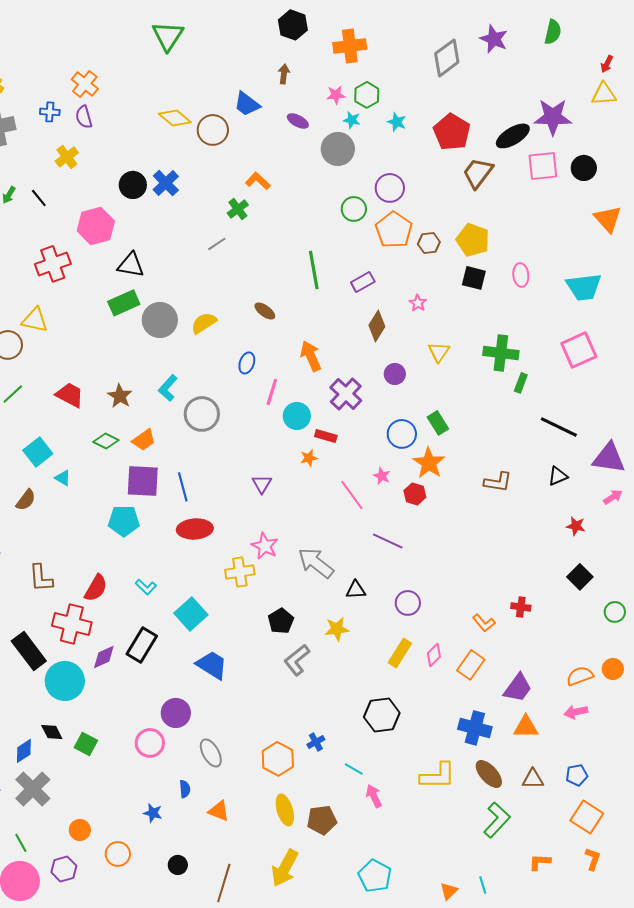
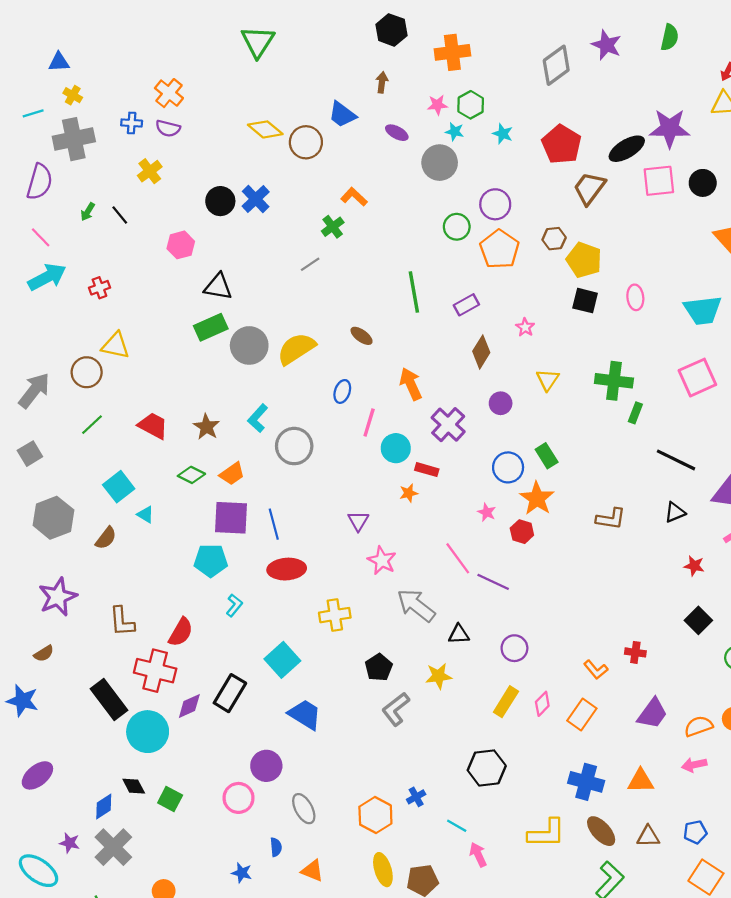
purple semicircle: (84, 117) -> (168, 128), turned -60
pink hexagon: (96, 226) -> (181, 245), size x0.7
brown hexagon: (429, 243) -> (554, 239), moved
red cross: (53, 264) -> (99, 288), moved, size x0.6
yellow semicircle: (204, 323) -> (296, 349), size x1.4
pink line: (352, 495) -> (458, 558), moved
pink star: (265, 546) -> (382, 560), moved
cyan L-shape: (146, 587) -> (234, 605), moved, turned -95
purple trapezoid: (518, 688) -> (652, 713), moved

